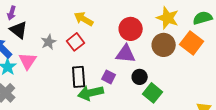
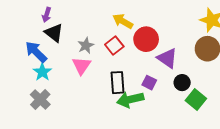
red circle: (131, 29) -> (146, 39), moved
purple triangle: (126, 54) -> (167, 58), turned 30
pink triangle: (28, 61) -> (82, 66), moved

